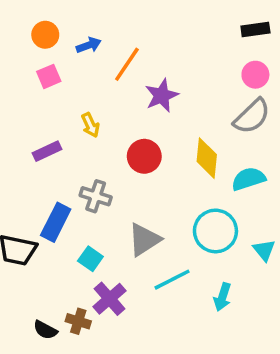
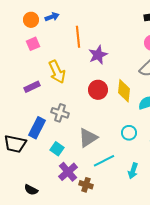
blue arrow: (89, 45) -> (52, 17), moved
orange line: (127, 64) -> (78, 37), turned -40
yellow arrow: (90, 125) -> (57, 72), size x1.6
red circle: (144, 156) -> (98, 90), moved
cyan circle: (215, 231) -> (129, 133), size x0.6
brown cross: (78, 321) -> (86, 185), moved

